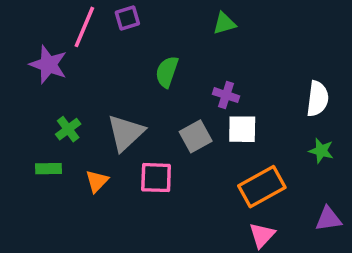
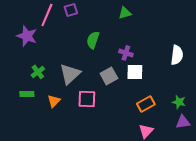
green star: (321, 151) -> (179, 102), moved
orange rectangle: (262, 187) -> (146, 104), size x0.7

